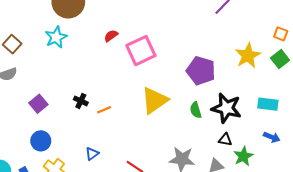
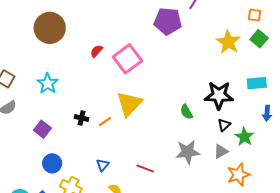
cyan star: (56, 37) -> (48, 83), moved
purple pentagon: (201, 71) -> (168, 21), moved
yellow triangle: (155, 100) -> (129, 104), moved
green semicircle: (196, 110) -> (186, 112), moved
blue arrow: (272, 137) -> (267, 113), turned 84
black triangle: (225, 140) -> (224, 125), turned -40

